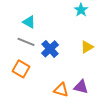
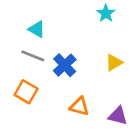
purple triangle: (81, 87) -> (118, 116), moved
orange triangle: (61, 90) -> (79, 106), moved

